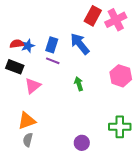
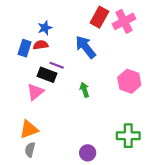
red semicircle: (17, 44) -> (41, 45), moved
blue rectangle: (52, 45) -> (25, 48), moved
blue star: (28, 46) -> (45, 28), moved
black rectangle: (15, 67) -> (47, 75), moved

